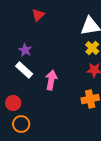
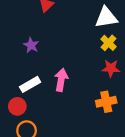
white rectangle: (24, 70) -> (30, 84), moved, turned -72

